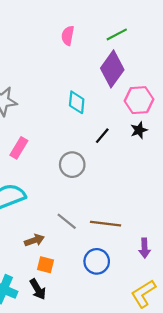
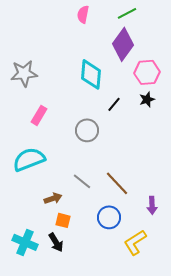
cyan diamond: (77, 102) -> (91, 74), size x1.4
brown line: (106, 224) -> (117, 183), turned 40
yellow L-shape: (143, 294) -> (135, 242), moved

